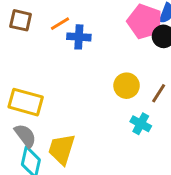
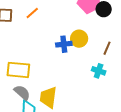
blue cross: (79, 37) -> (64, 44), moved
yellow circle: (127, 86) -> (79, 39), moved

